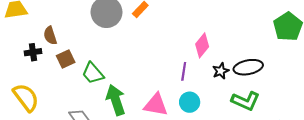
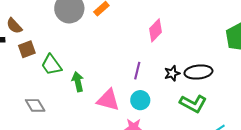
brown semicircle: (50, 36) -> (14, 26), turned -30
pink diamond: (202, 45) -> (156, 30), moved
green arrow: (116, 100) -> (78, 82), moved, size x0.7

